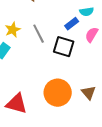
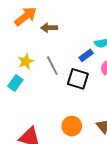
orange circle: (58, 93) -> (72, 126), size x0.7

